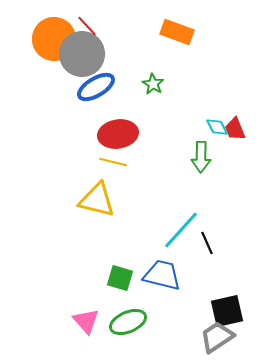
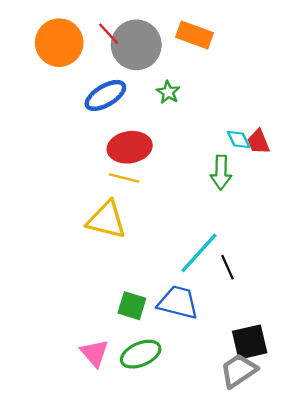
red line: (87, 26) -> (109, 34), moved
gray circle: (82, 54) -> (136, 45), moved

